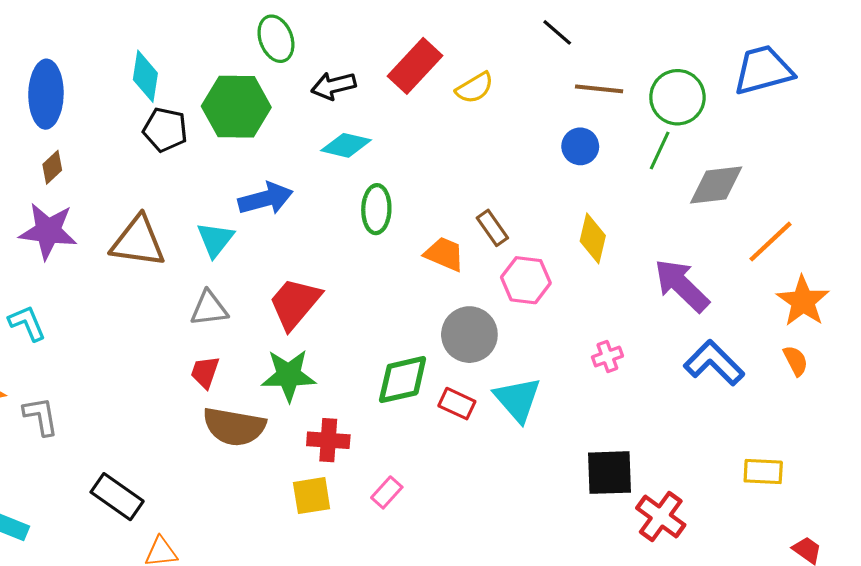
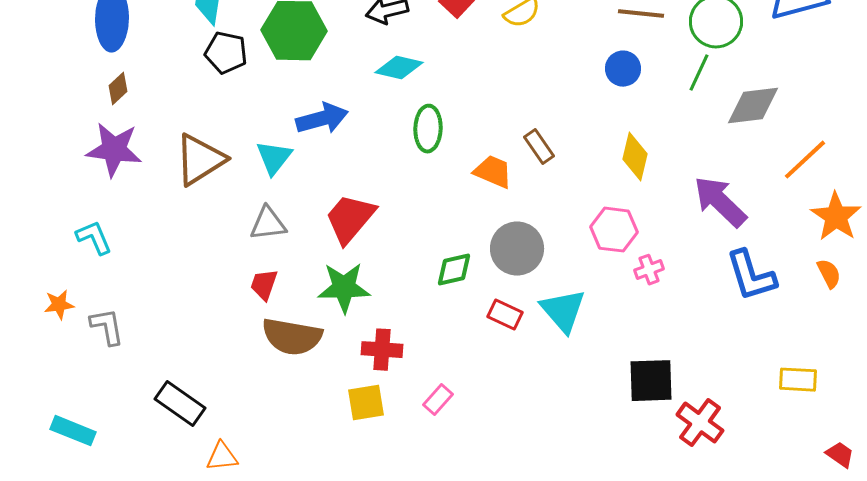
brown triangle: (138, 242) -> (200, 160), turned -40
pink hexagon: (526, 280) -> (614, 230), moved
blue L-shape: (714, 363) -> (751, 276), turned -152
green diamond: (403, 380) -> (454, 270), moved, size x0.7

